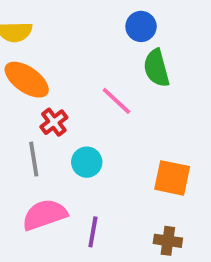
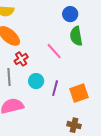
orange square: (172, 178) -> (79, 93), turned -36
purple line: (93, 232) -> (55, 88), moved

